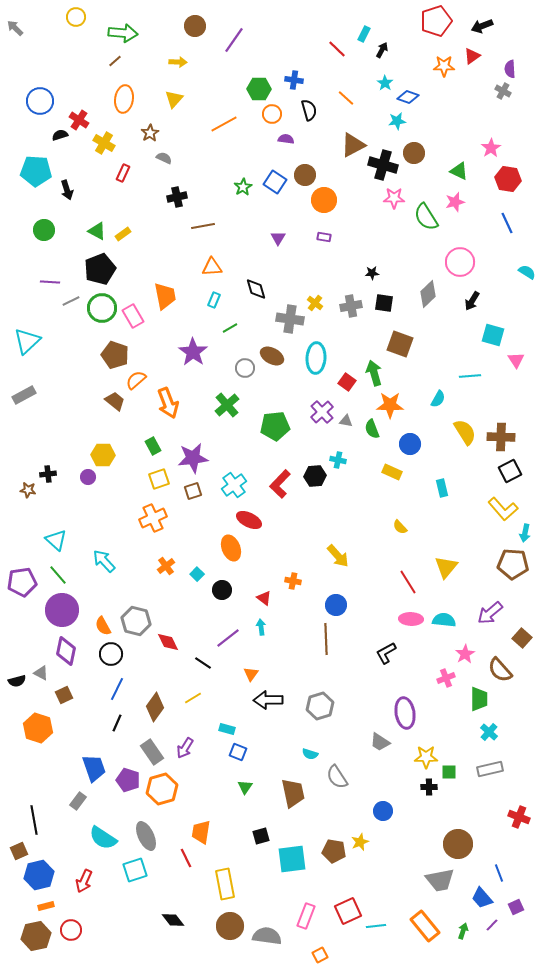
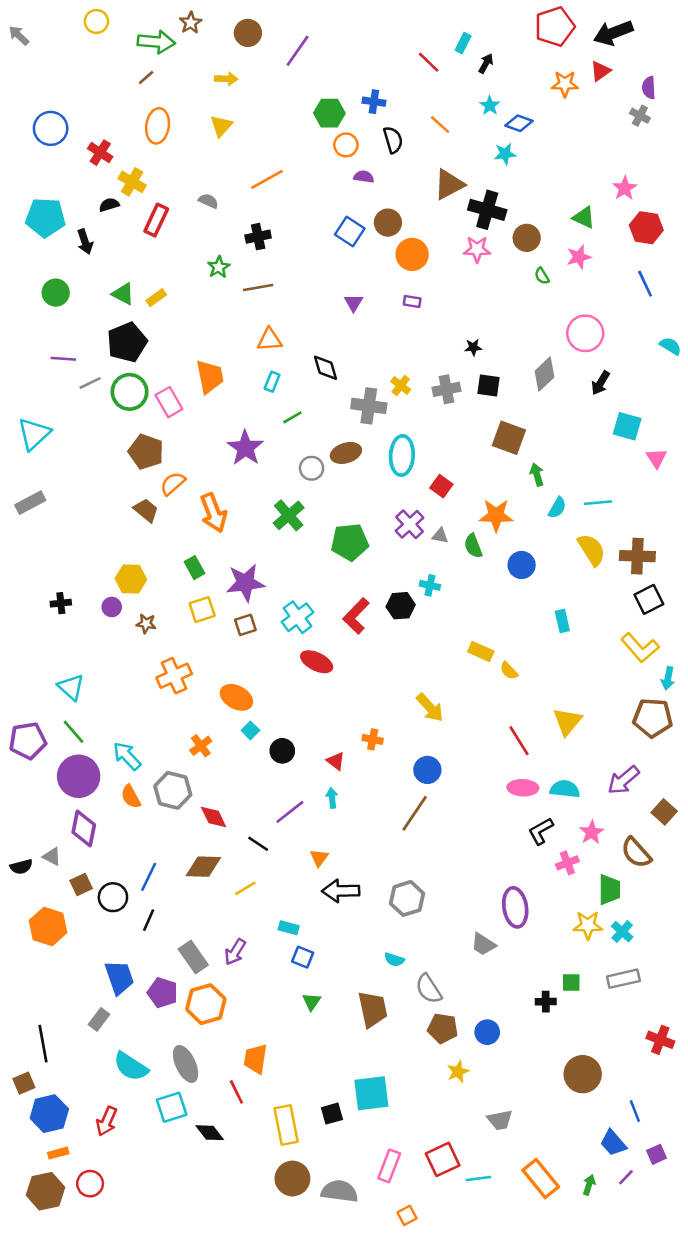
black arrow: (482, 26) -> (613, 33), size x1.4
orange line: (224, 124) -> (267, 179), moved
brown star: (150, 133) -> (191, 23), moved
black semicircle: (60, 135) -> (109, 205), moved
brown circle: (414, 153) -> (527, 238), moved
red rectangle: (123, 173) -> (156, 220), size x1.4
green star: (243, 187) -> (219, 267), moved
black cross: (177, 197) -> (258, 237), moved
pink star: (394, 198) -> (477, 249), moved
green semicircle: (426, 217) -> (542, 276), size x0.5
brown ellipse: (272, 356) -> (346, 453), turned -45
green arrow: (374, 373) -> (537, 475), moved, size x0.7
cyan line: (470, 376) -> (598, 503), moved
yellow rectangle: (392, 472) -> (481, 652), moved
brown star: (28, 490) -> (146, 624), moved
orange cross: (153, 518) -> (174, 676), moved
orange ellipse: (231, 548) -> (236, 697), moved, turned -40
cyan arrow: (104, 561) -> (127, 756), moved
orange cross: (166, 566) -> (201, 746), moved
brown line: (326, 639) -> (415, 813), turned 36
black L-shape: (386, 653) -> (541, 831), moved
black circle: (111, 654) -> (113, 897), moved
brown diamond: (155, 707) -> (203, 867), moved, turned 56
yellow star: (426, 757) -> (588, 925), moved
black square: (261, 836) -> (332, 1114), moved
brown pentagon: (334, 851) -> (443, 1028), moved
gray trapezoid: (440, 880) -> (500, 1120), moved, size x0.7
black diamond: (173, 920) -> (210, 1133), moved

